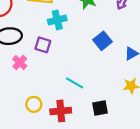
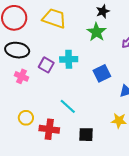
cyan cross: (57, 20) -> (69, 59), moved
pink cross: (20, 62) -> (22, 76), turned -32

